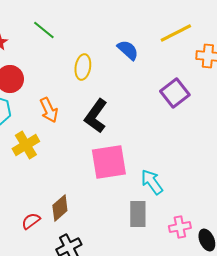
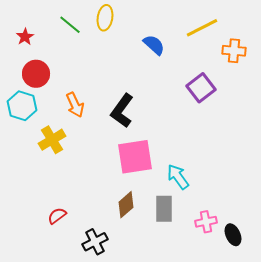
yellow ellipse: (83, 67) -> (105, 18), moved
brown diamond: (60, 208) -> (126, 205), moved

